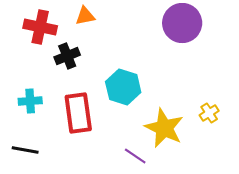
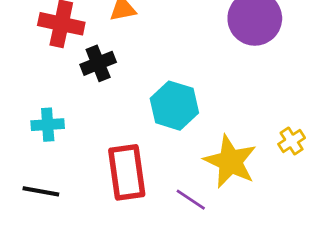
red rectangle: (78, 113) -> (127, 172), moved

